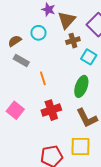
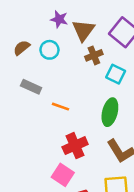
brown semicircle: (15, 41) -> (22, 48), moved
orange line: (43, 78) -> (60, 107), turned -48
pink square: (15, 110) -> (63, 175), moved

